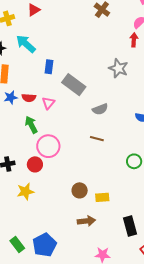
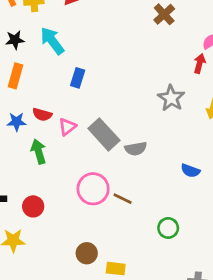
gray rectangle: (74, 85) -> (104, 134), moved
blue star: (11, 97) -> (17, 122), moved
brown line: (97, 139) -> (123, 199), moved
pink circle: (48, 146) -> (93, 189), moved

